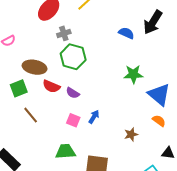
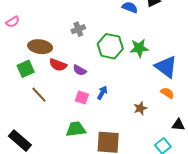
gray cross: (64, 33) -> (78, 29), moved
green hexagon: (73, 57) -> (110, 46), moved

